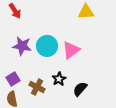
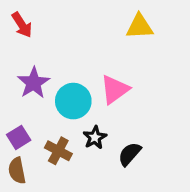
purple star: (22, 46) -> (34, 83), turned 30
cyan circle: (47, 46) -> (73, 101), moved

